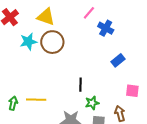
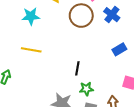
brown circle: (52, 42) -> (81, 16), moved
yellow line: (36, 100) -> (31, 50), moved

